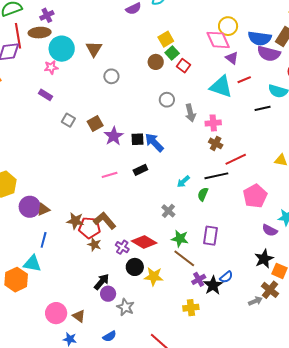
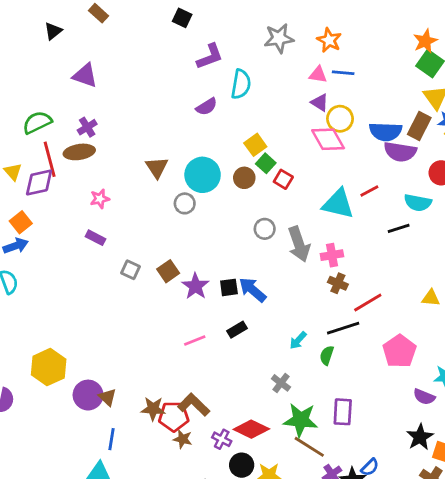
cyan circle: (62, 49) -> (203, 175), moved
purple triangle: (232, 58) -> (320, 103), moved
gray arrow: (190, 113) -> (299, 244), size x1.4
brown triangle: (43, 210) -> (108, 397), turned -48
green star: (180, 239) -> (301, 420), size x1.4

